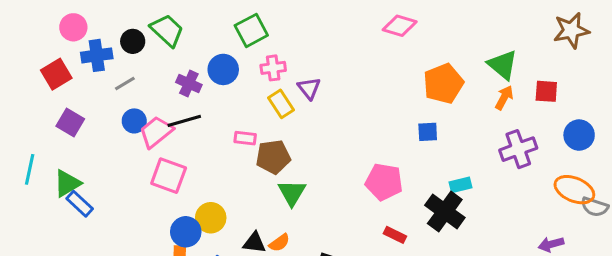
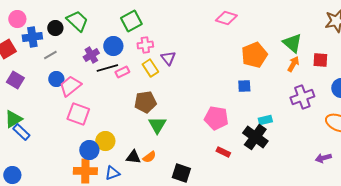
purple cross: (189, 83) -> (91, 55), turned 35
black line: (184, 121) -> (107, 68), moved
pink rectangle: (245, 138) -> (122, 72), moved, turned -32

